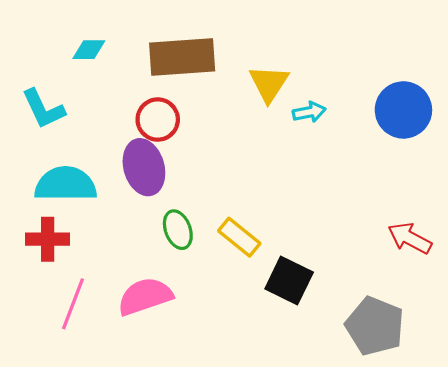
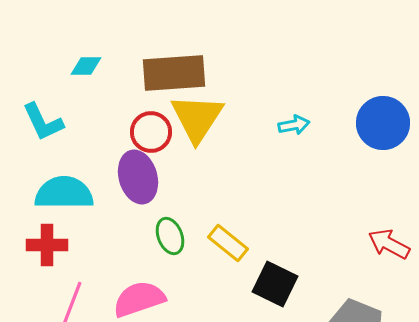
yellow triangle: (269, 84) -> (197, 118), moved, size x1.4

